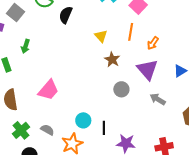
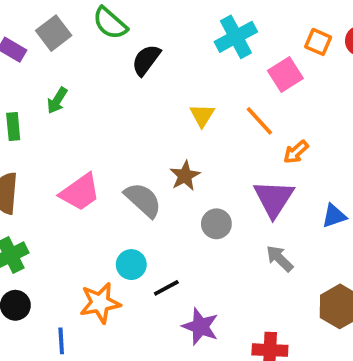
orange line: (131, 32) -> (259, 121), turned -66
brown star: (112, 59) -> (185, 176), moved
black line: (104, 128) -> (166, 288), turned 48
gray semicircle: (47, 130) -> (143, 200), moved, size x1.5

